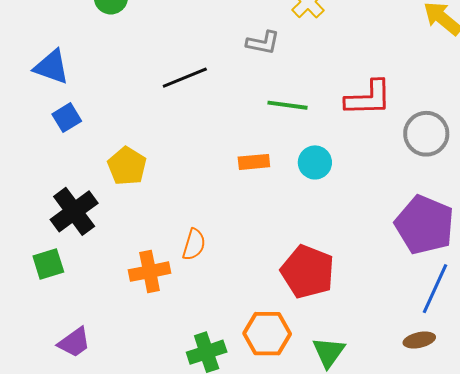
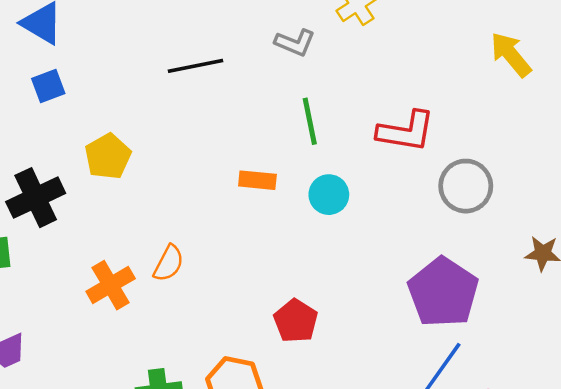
green line: (288, 105) -> (310, 121), turned 60
orange cross: (150, 272) -> (111, 285), turned -30
red pentagon: (308, 272) -> (296, 321), size x0.7

